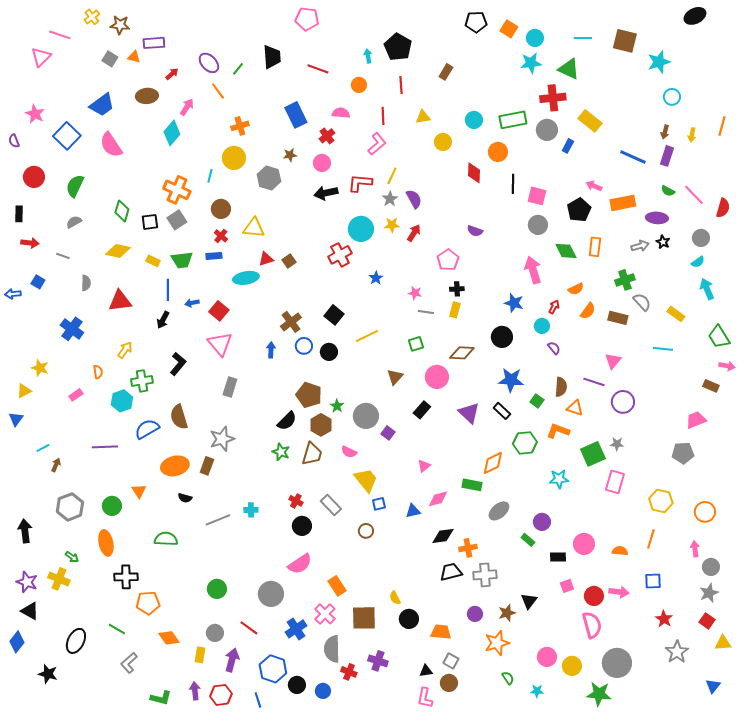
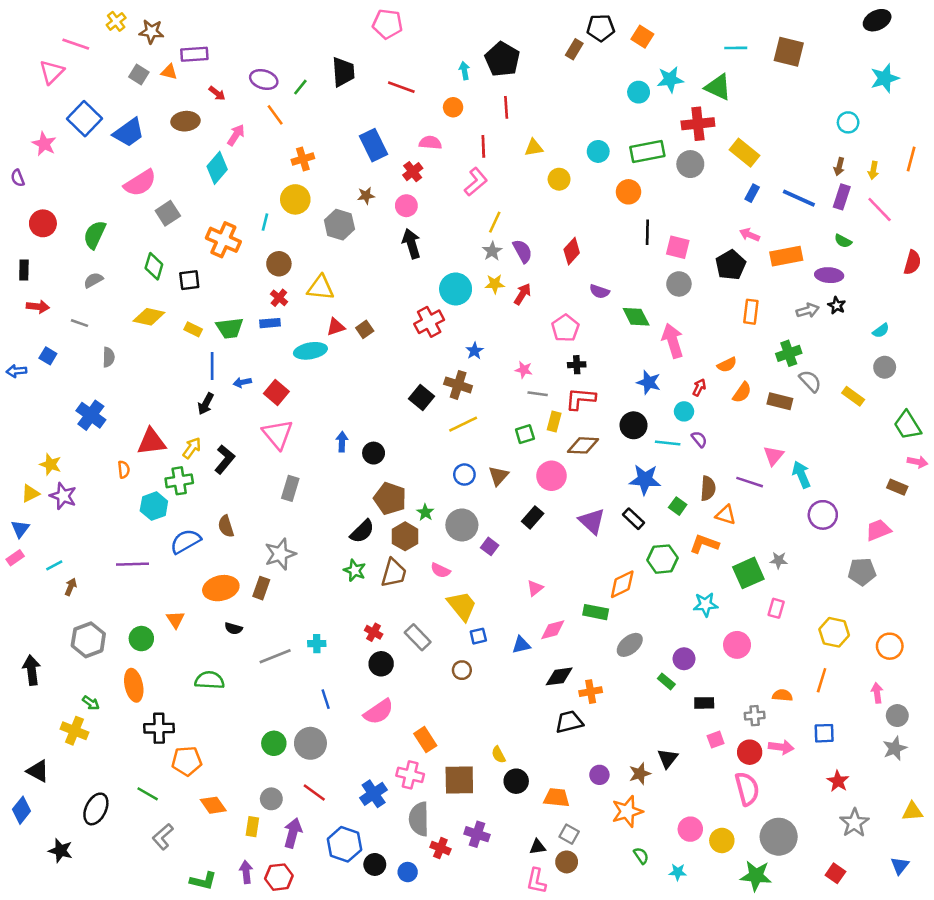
cyan circle: (535, 38) -> (639, 92), moved
cyan star: (659, 62) -> (885, 78), moved
purple ellipse: (209, 63) -> (264, 80), turned -30
brown rectangle: (446, 72) -> (574, 49), moved
red arrow: (172, 74) -> (217, 93), turned 80
blue square: (67, 136) -> (85, 119), moved
pink semicircle: (111, 145) -> (140, 183), turned -88
blue rectangle: (568, 146) -> (752, 193), moved
red diamond: (474, 173) -> (572, 251), moved, turned 40
red L-shape: (360, 183) -> (581, 399), moved
black arrow: (326, 193) -> (411, 244), turned 85
pink line: (694, 195) -> (880, 209), moved
gray square: (177, 220) -> (168, 213), moved
gray circle: (701, 238) -> (885, 367), moved
green diamond: (566, 251) -> (636, 317), moved
cyan arrow: (707, 289) -> (801, 475), moved
red triangle: (120, 301) -> (151, 442), moved
yellow rectangle: (455, 310) -> (554, 422), moved
brown cross: (291, 322) -> (458, 385), moved, turned -35
blue circle: (304, 346) -> (464, 475), moved
cyan line: (663, 349) -> (668, 443), moved
yellow arrow: (125, 350) -> (192, 448), moved
black circle: (329, 352) -> (374, 453), moved
pink rectangle: (76, 395) -> (15, 558), moved
purple circle: (623, 402) -> (823, 515), moved
brown semicircle: (179, 417) -> (226, 526), size x0.7
pink rectangle: (615, 482) -> (776, 608), size x0.7
pink circle: (584, 544) -> (737, 645), moved
gray cross: (485, 575) -> (755, 716), moved, size x0.7
purple star: (27, 582) -> (63, 496), moved
gray circle: (271, 594) -> (310, 743), moved
pink cross: (325, 614) -> (410, 775), turned -30
red square: (707, 621) -> (835, 873), moved
blue line: (258, 700) -> (326, 699), moved

